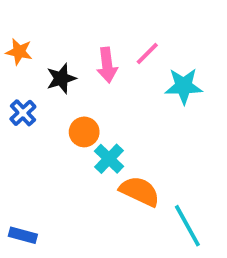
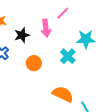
pink line: (147, 54) -> (63, 13), moved
cyan cross: (109, 159) -> (68, 56), moved

